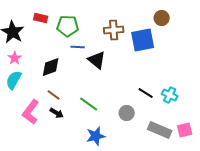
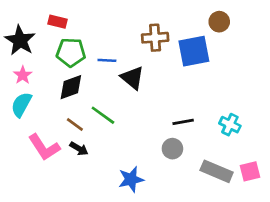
green pentagon: (68, 26) -> (71, 52), moved
black line: (146, 93) -> (183, 122), moved, turned -42
green line: (89, 104) -> (103, 115), moved
pink L-shape: (31, 112) -> (44, 147), turned -70

